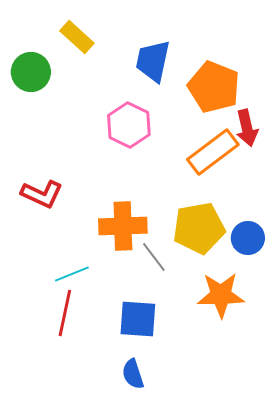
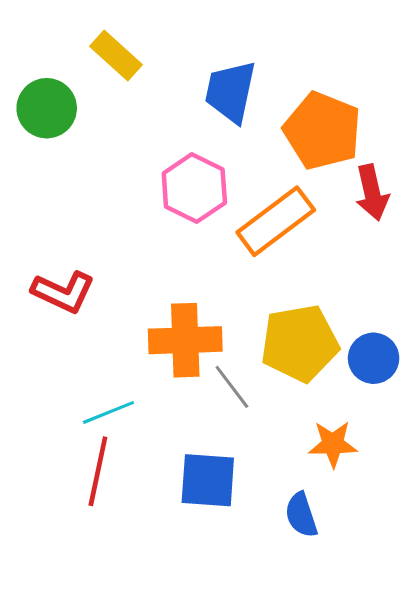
orange rectangle: (213, 152) -> (276, 221), moved
orange star: (221, 295) -> (333, 444), size x0.7
blue semicircle: (133, 374) -> (301, 515), moved

